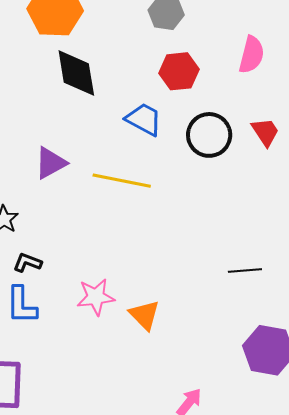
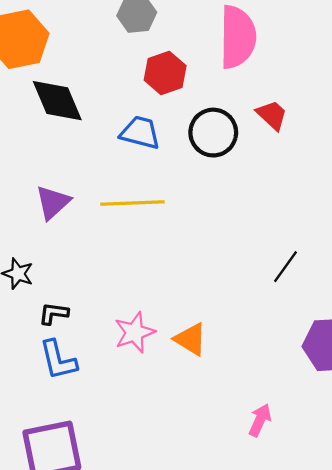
pink semicircle: (251, 55) -> (238, 37), size x1.5
black line: (245, 270) -> (285, 267), turned -36

